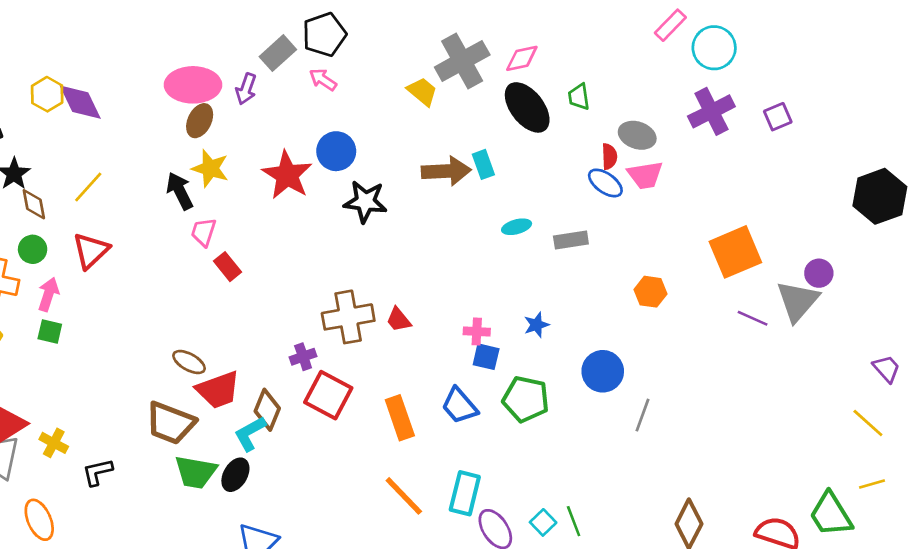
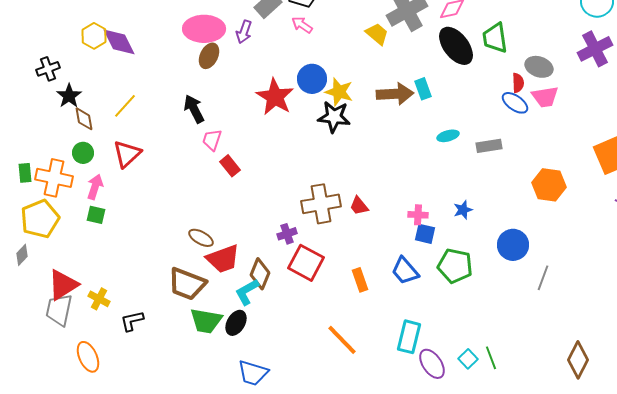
green trapezoid: (579, 97) -> (495, 38), size x1.5
yellow star: (210, 168) -> (339, 92), moved
orange hexagon: (650, 292) -> (549, 185), size x1.4
orange rectangle: (400, 418) -> (360, 280), size x0.7
orange line: (404, 496) -> (342, 340), moved

